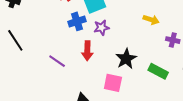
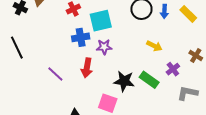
purple cross: (173, 40) -> (173, 69), turned 32
black star: (126, 59) -> (124, 81), turned 30
green rectangle: (158, 71) -> (149, 80), moved

